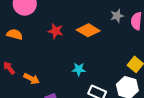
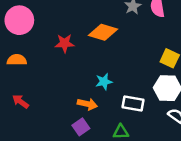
orange arrow: (32, 79) -> (87, 104), moved

